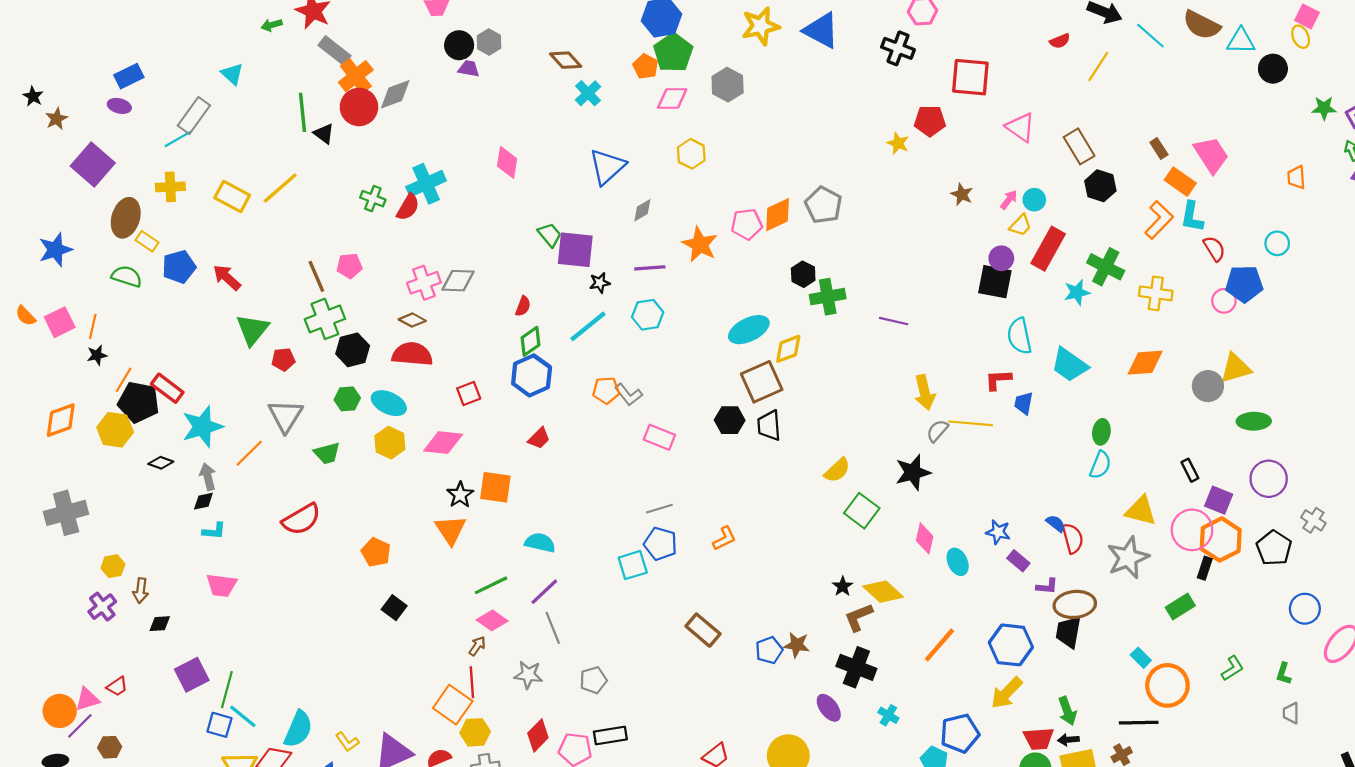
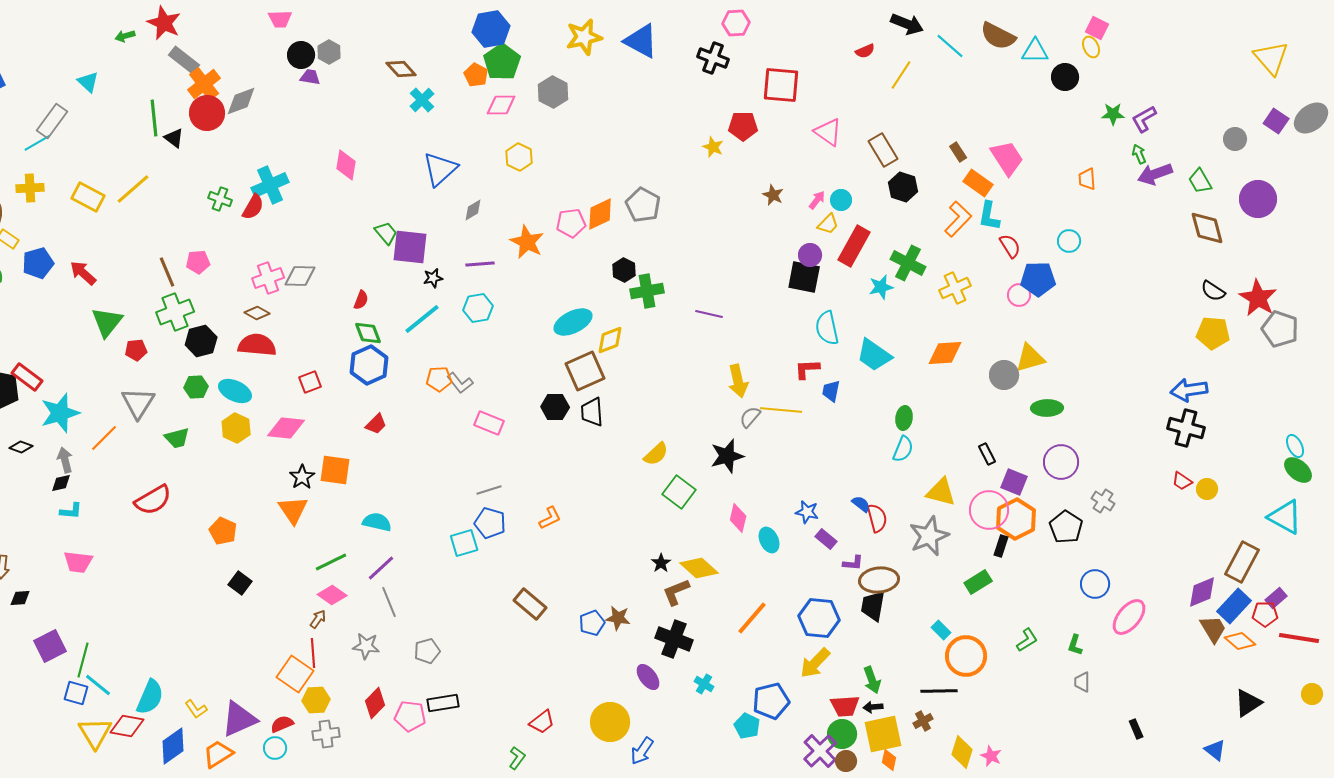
yellow cross: (1156, 293) -> (955, 288), turned -32
green diamond: (530, 341) -> (368, 333), turned -76

